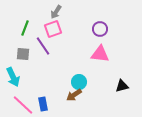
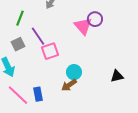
pink square: (53, 29) -> (50, 51), moved
gray square: (23, 54) -> (18, 44), turned -32
pink triangle: (100, 54) -> (83, 26), moved, turned 42

